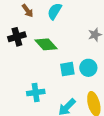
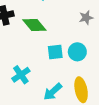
cyan cross: (36, 93) -> (21, 75), turned -30

